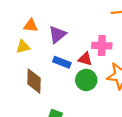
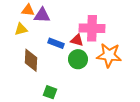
purple triangle: (57, 34) -> (42, 15), moved, turned 42
pink cross: (102, 46) -> (92, 28), size x1.4

